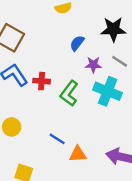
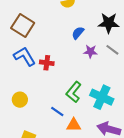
cyan cross: (108, 91) -> (102, 97), moved
green L-shape: (69, 93) -> (74, 92), moved

